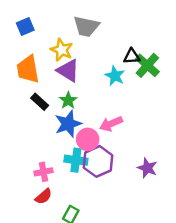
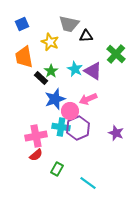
black triangle: (132, 56) -> (86, 36), moved
purple triangle: (68, 71) -> (93, 71), moved
cyan star: (115, 76) -> (75, 69), moved
green star: (68, 100) -> (51, 71), moved
black rectangle: (40, 102) -> (41, 78), moved
pink cross: (43, 172) -> (36, 136), size x1.5

